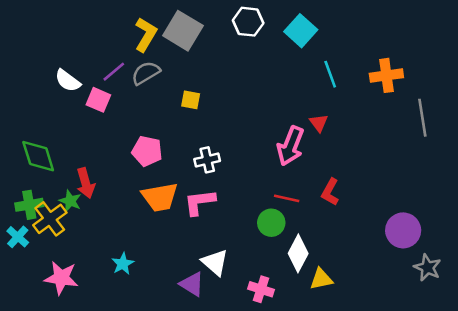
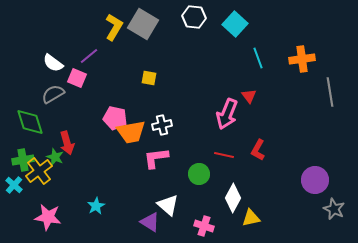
gray semicircle: (146, 73) -> (53, 94), moved
orange trapezoid: (160, 197) -> (131, 132), moved
green circle: (271, 223) -> (199, 174), moved

